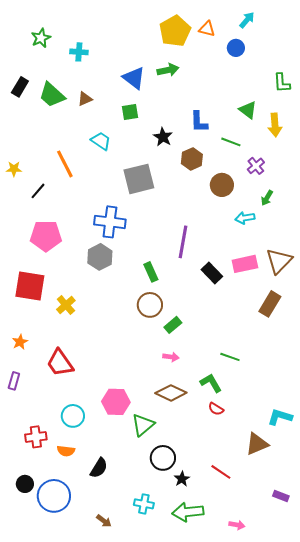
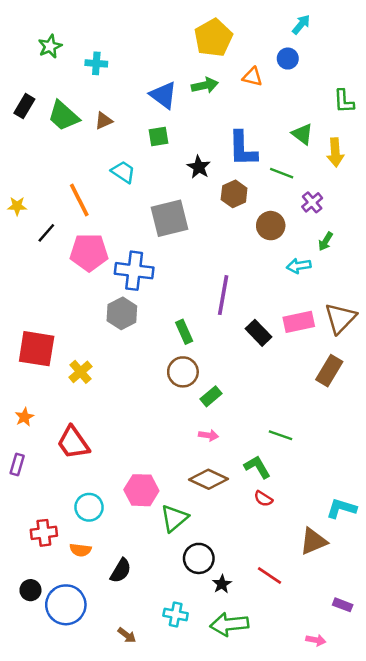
orange triangle: (207, 29) -> (252, 77), moved
blue L-shape: (199, 122) -> (243, 149), size x1.4
pink pentagon: (46, 236) -> (89, 252), moved
pink arrow: (237, 525) -> (316, 640), moved

